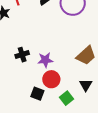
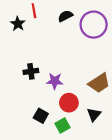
red circle: (51, 79) -> (69, 103), moved
green square: (66, 98) -> (63, 125), moved

